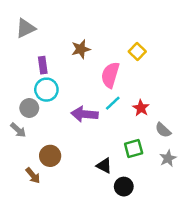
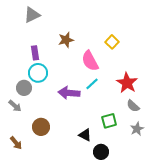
gray triangle: (26, 28) -> (32, 15), moved
pink semicircle: (110, 75) -> (90, 61), turned -45
red star: (141, 108) -> (127, 83), moved, size x1.5
brown arrow: (33, 176) -> (16, 143), moved

